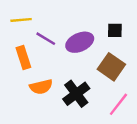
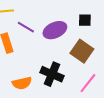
orange semicircle: (41, 87) -> (22, 83), moved
black cross: (76, 94) -> (52, 74), turned -30

